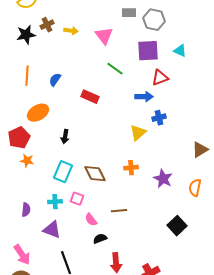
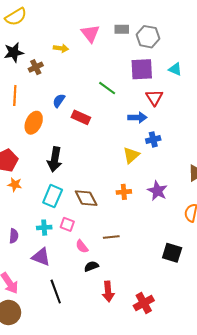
brown cross: (47, 25) -> (36, 67), moved
pink triangle: (104, 36) -> (90, 34), moved
red triangle: (160, 78) -> (154, 98), turned -42
blue semicircle: (55, 80) -> (59, 101), moved
orange ellipse: (38, 113) -> (34, 123), moved, turned -35
black arrow: (65, 137) -> (55, 159), size x1.6
purple star: (163, 179) -> (157, 191), moved
black square: (177, 226) -> (172, 253), turned -30

